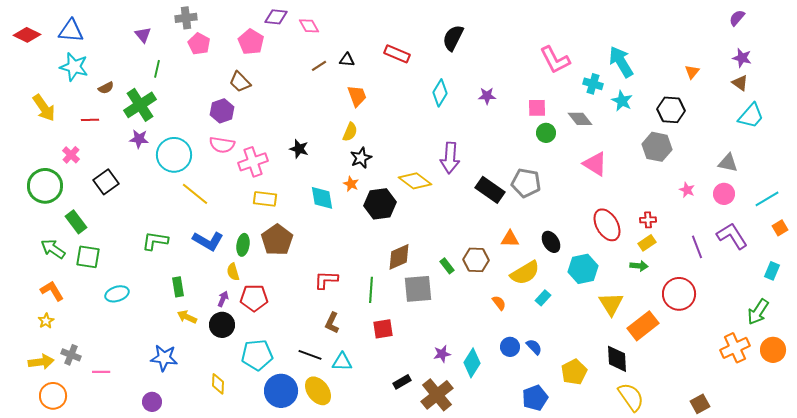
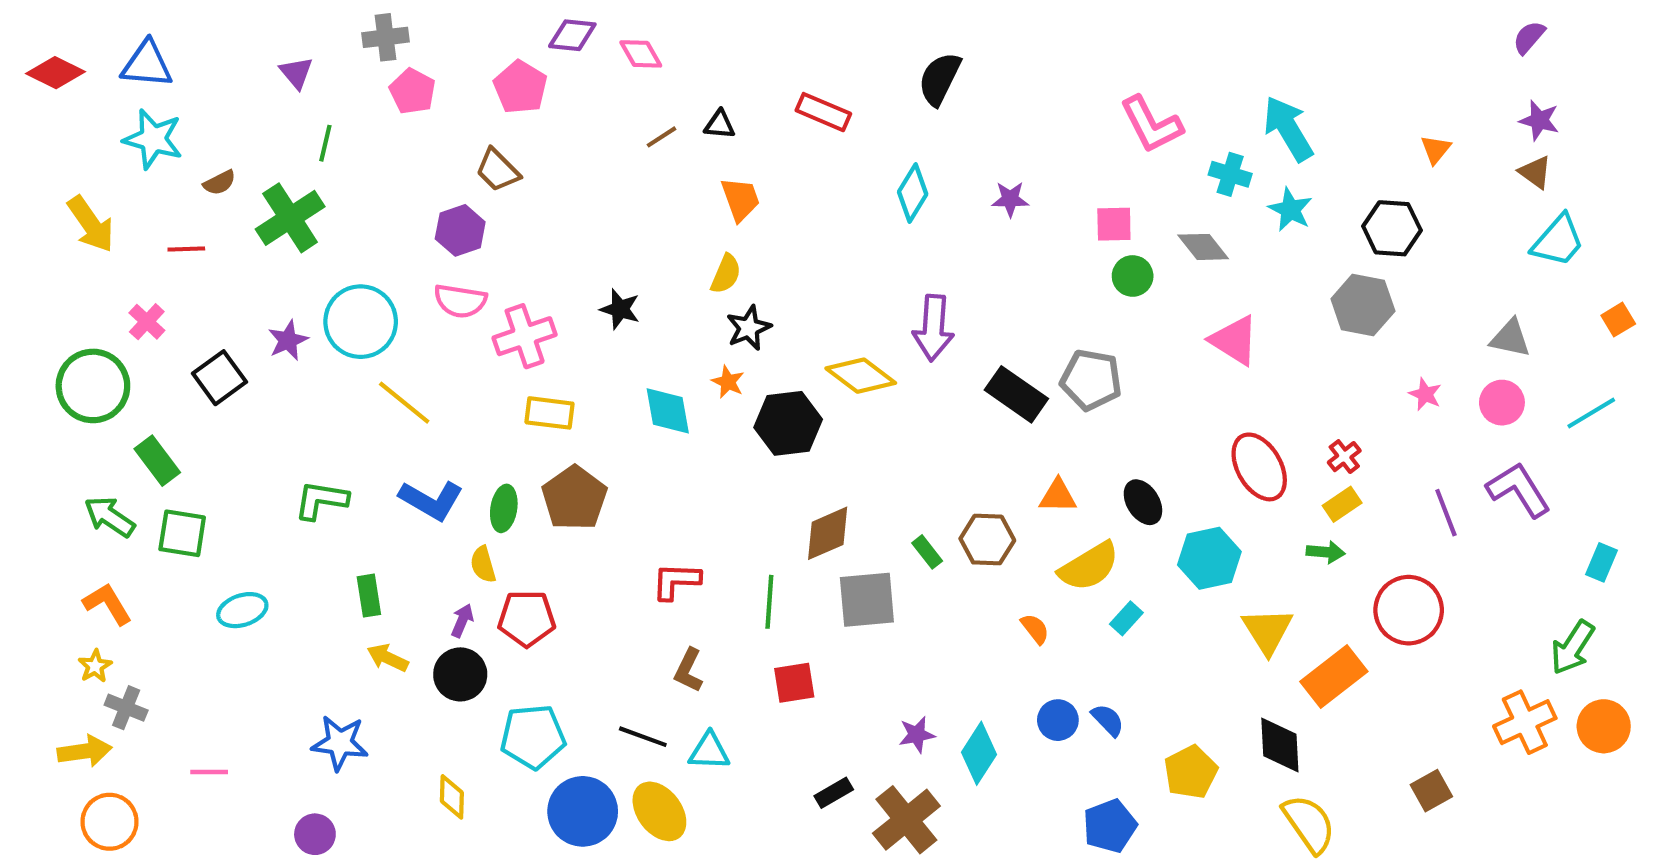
purple star: (139, 139) -> (288, 340), moved, turned -30
red cross: (648, 220) -> (1344, 457), turned -35
orange square: (780, 228) -> (1618, 320), moved
gray cross: (71, 355) -> (126, 708), moved
brown square: (700, 404) -> (1431, 791), moved

